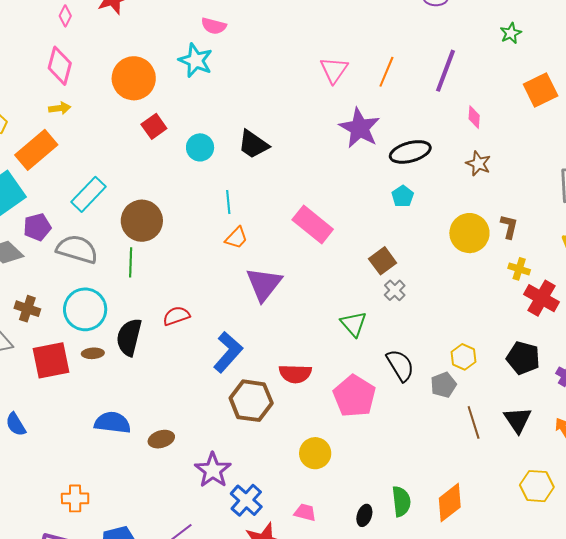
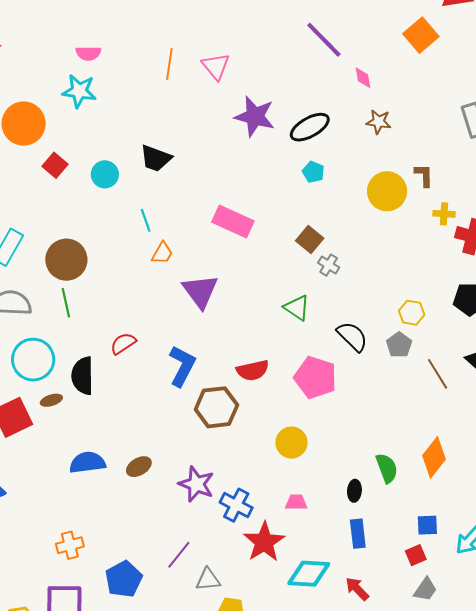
purple line: (445, 71) -> (324, 40), turned -51
orange line: (386, 72) -> (169, 64), moved

